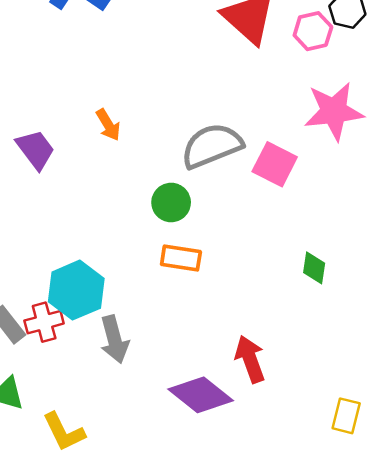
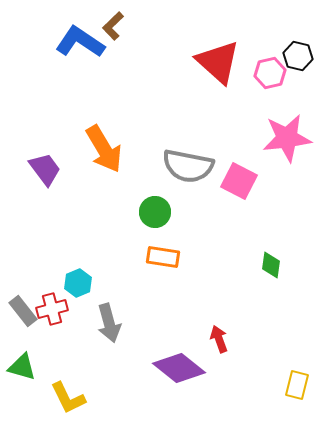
orange arrow: (108, 125) -> (104, 149), size x1.8
gray semicircle: (212, 146) -> (188, 166), turned -147
cyan hexagon: (76, 290) -> (78, 283), size x0.6
red arrow: (250, 359) -> (219, 339), size x0.7

